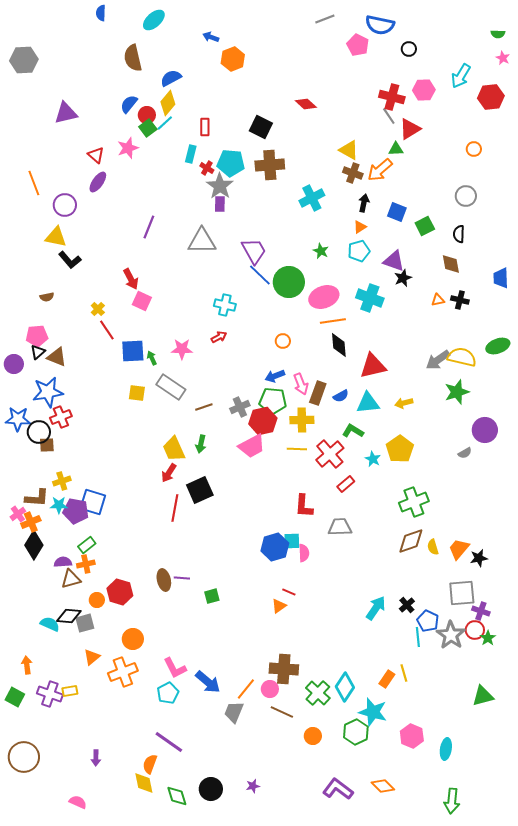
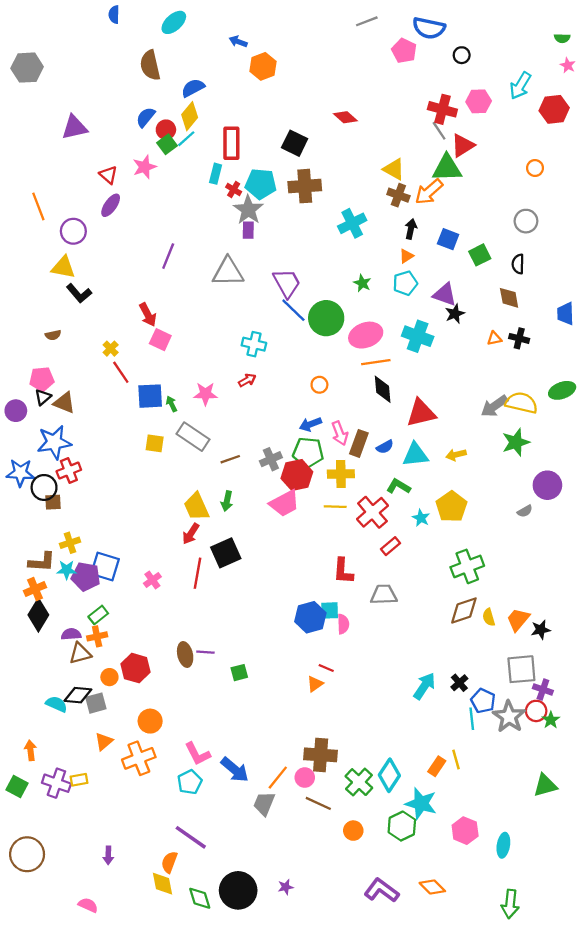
red rectangle: (205, 127) -> (231, 143), size x1.6
green triangle: (396, 149) -> (447, 168), size x1.8
pink cross: (18, 514) -> (152, 580), moved
black circle: (211, 789) -> (238, 890), size x1.4

